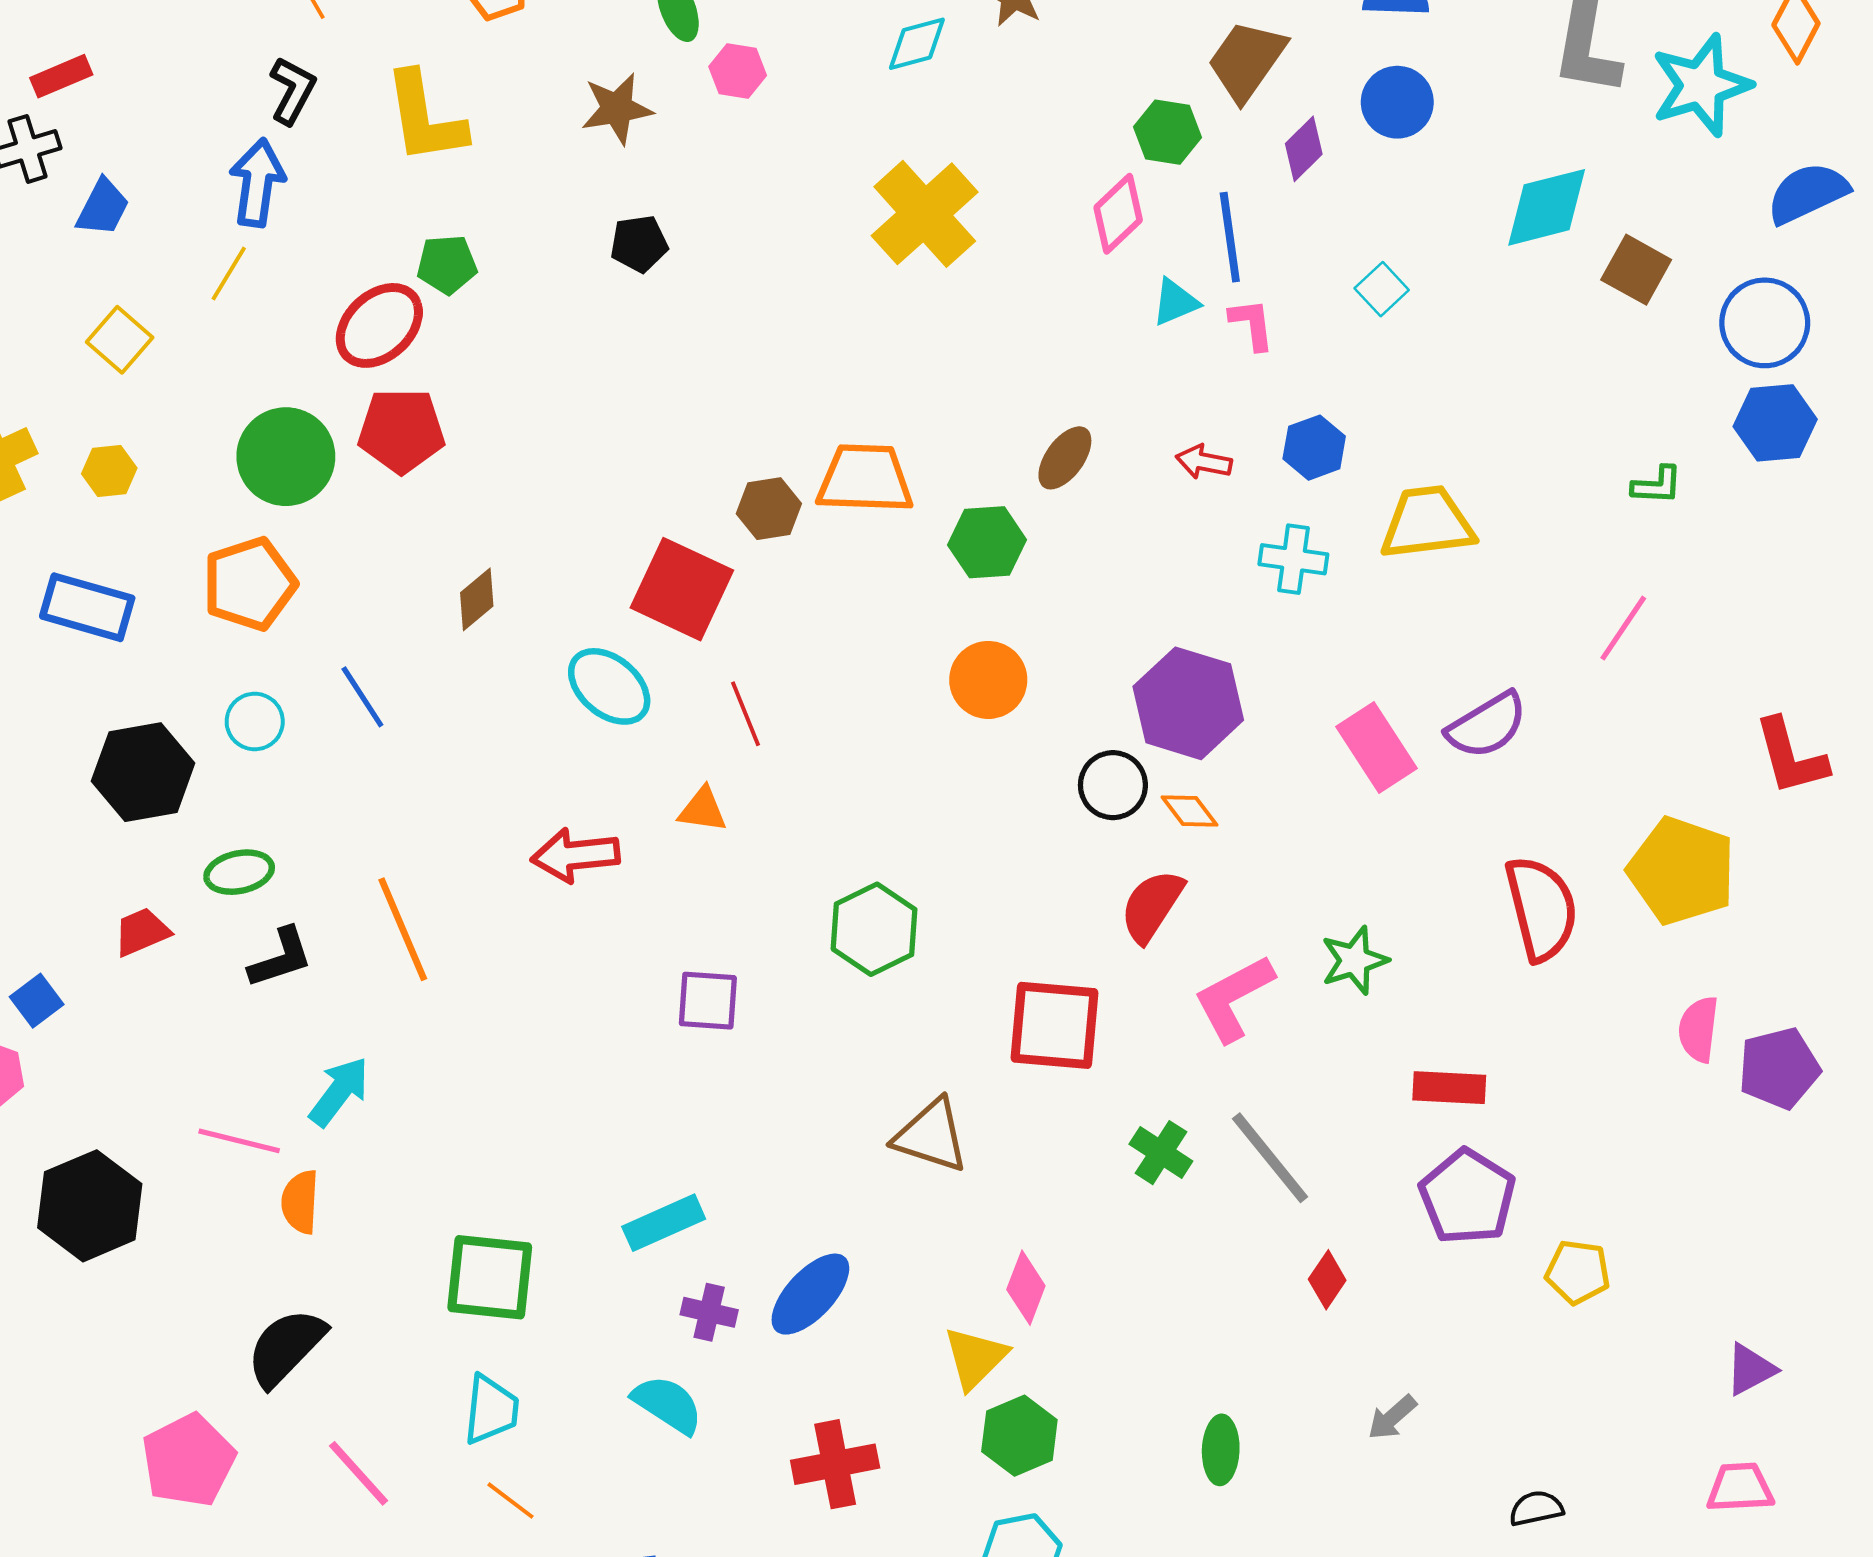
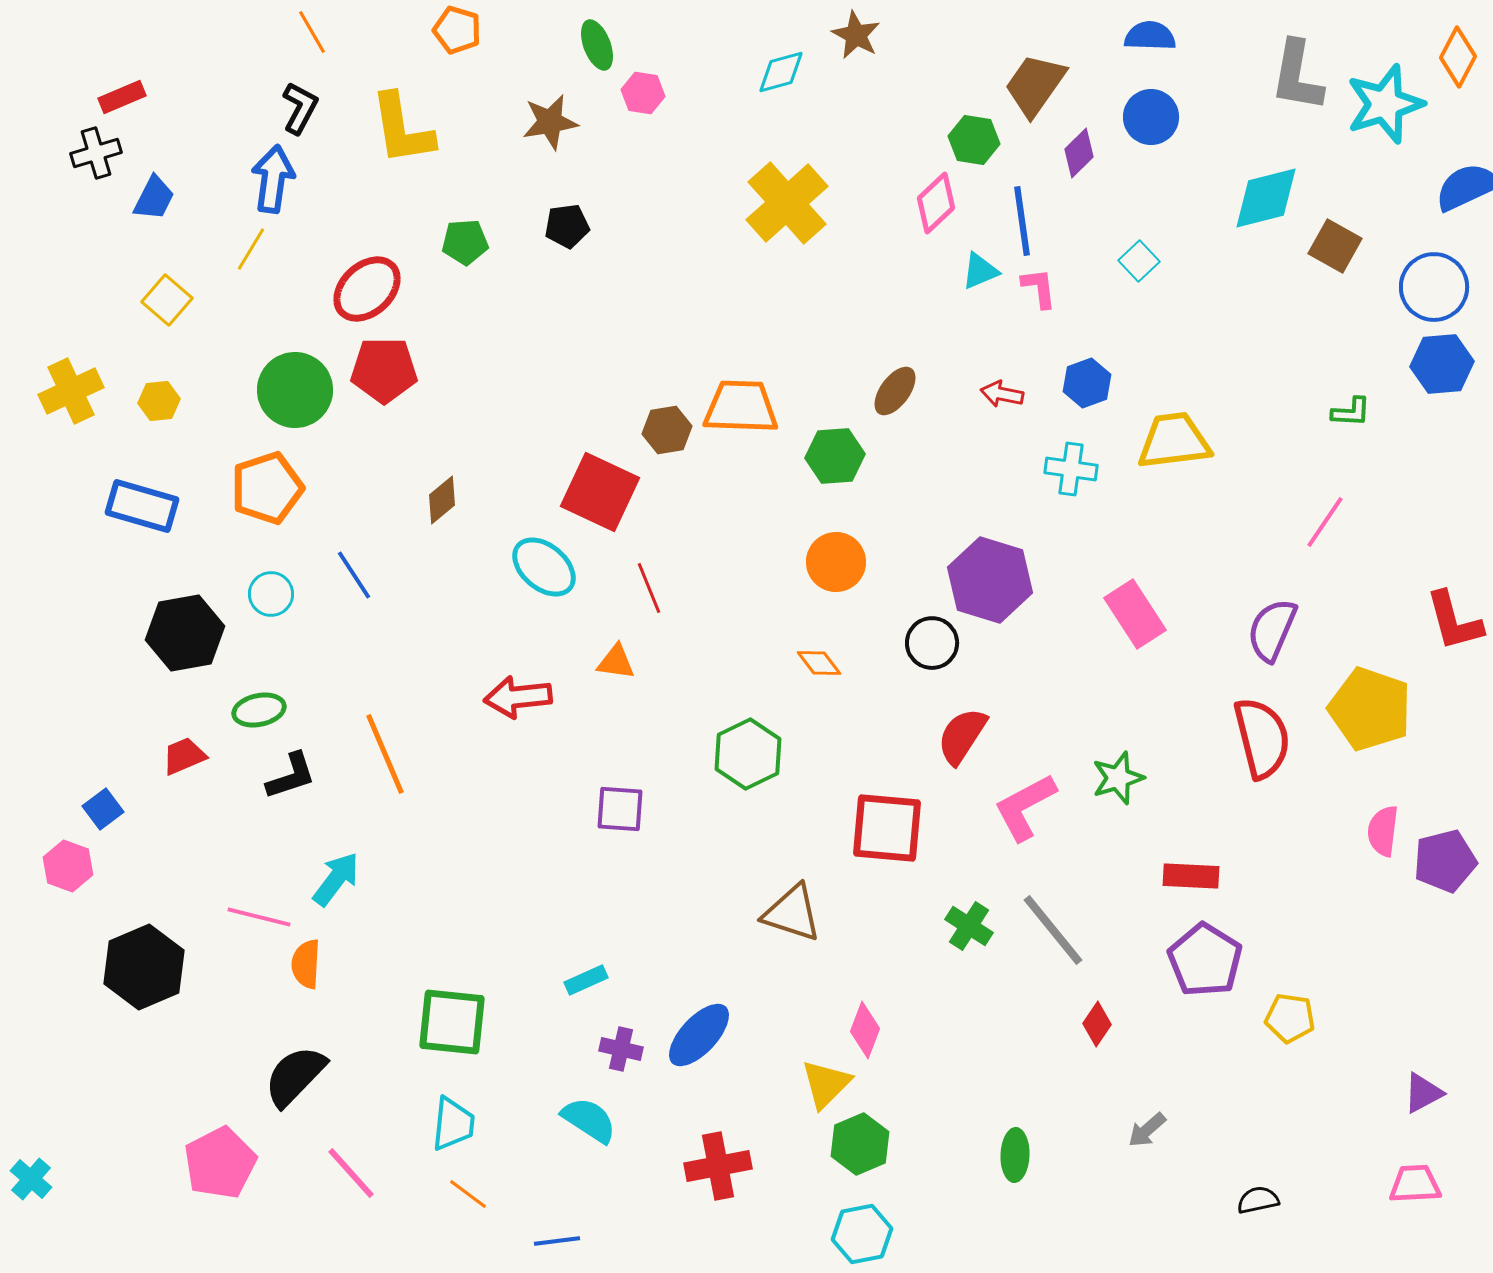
green pentagon: (447, 264) -> (465, 242), moved
purple semicircle: (1487, 725) -> (1272, 630), moved, turned 144
orange diamond: (1190, 811) -> (819, 663), moved
cyan rectangle: (664, 1223) -> (586, 980), size x0.7

